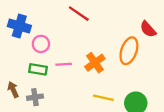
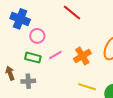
pink line: (64, 64) -> (55, 55), turned -32

